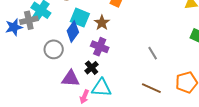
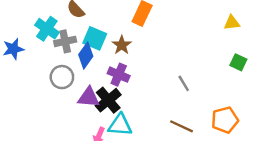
gray cross: (29, 20) -> (65, 41), moved
black cross: (92, 68) -> (108, 100), size x1.5
purple triangle: (70, 79) -> (89, 97), moved

